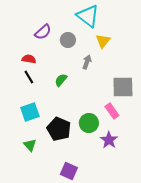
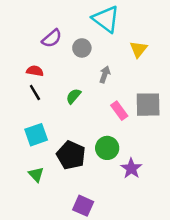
yellow triangle: (103, 41) -> (138, 49), moved
pink rectangle: (112, 111) -> (119, 111), moved

